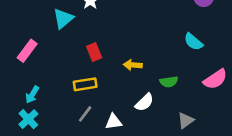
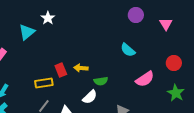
red rectangle: (94, 52) -> (61, 70), moved
green semicircle: (169, 82) -> (101, 81), moved

